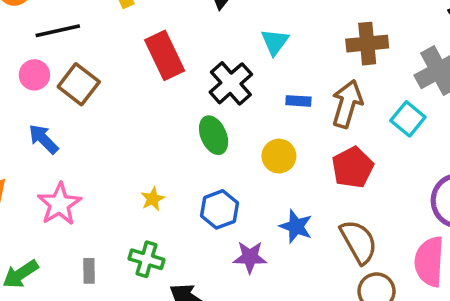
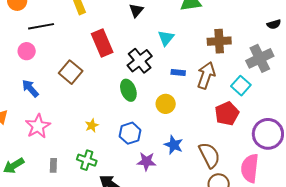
brown square: (79, 84) -> (71, 72), moved
red pentagon: (353, 167) -> (227, 114), moved

